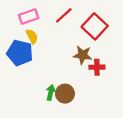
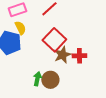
red square: (95, 26) -> (54, 40), moved
brown star: (83, 55) -> (62, 55), moved, turned -30

